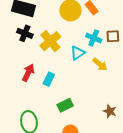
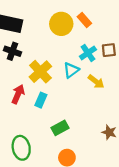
cyan cross: (94, 38) -> (88, 53), turned 35
yellow cross: (50, 41) -> (40, 72), moved

